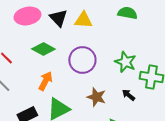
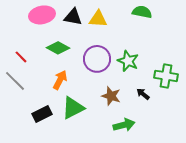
black triangle: (58, 18) -> (73, 17), turned -36
green star: (125, 62) -> (128, 61), moved

